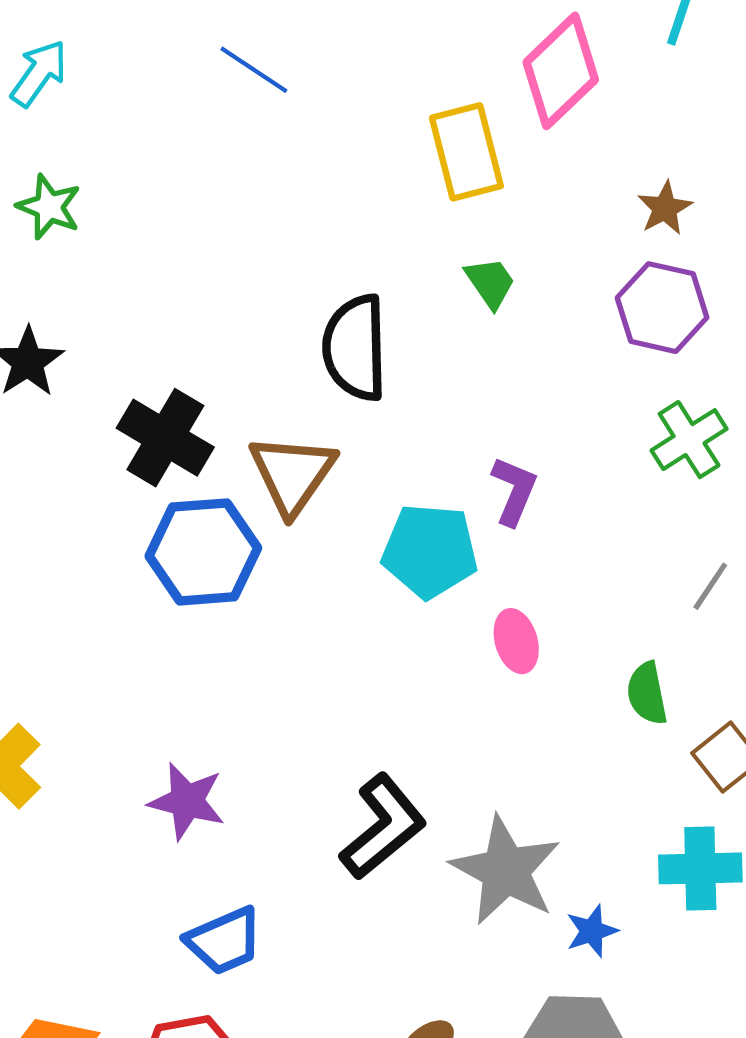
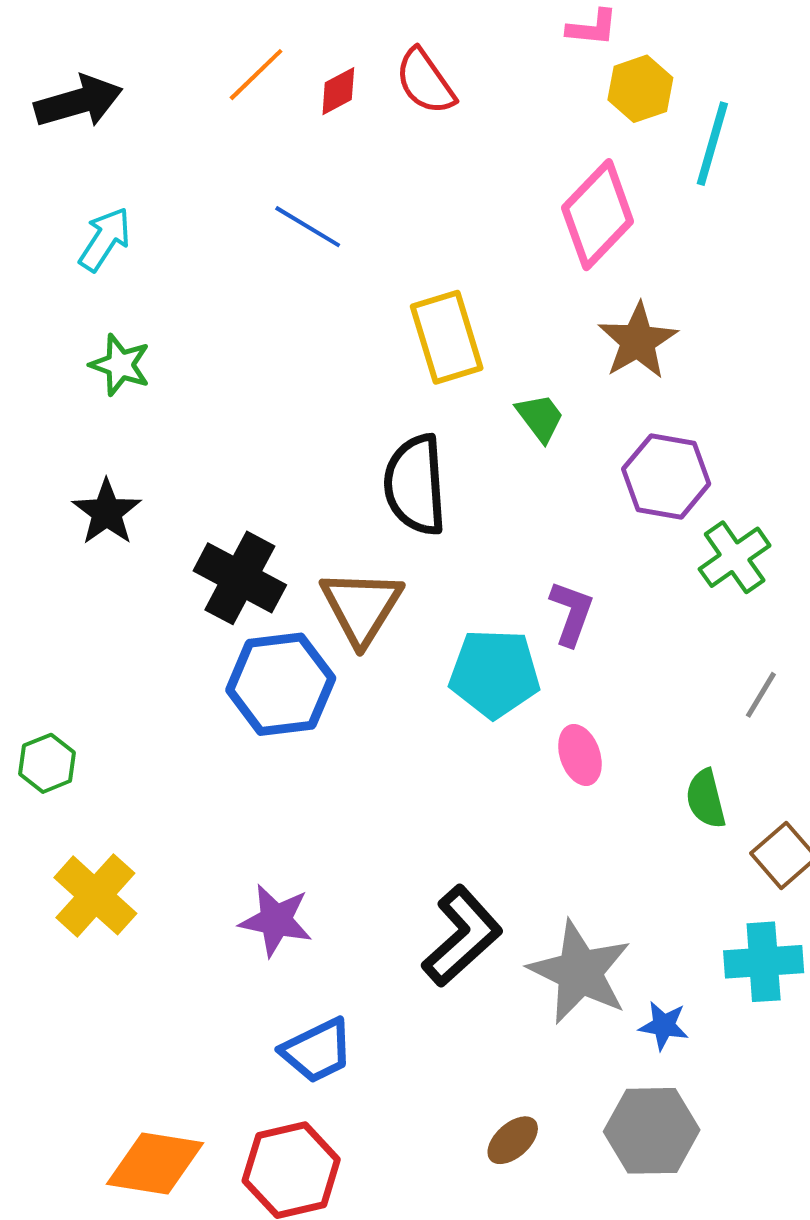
yellow rectangle: (466, 152) -> (447, 337), moved
brown star: (665, 208) -> (638, 341), moved, size x1.5
purple hexagon: (662, 308) -> (666, 476), moved
blue star: (592, 931) -> (664, 1026), turned 30

